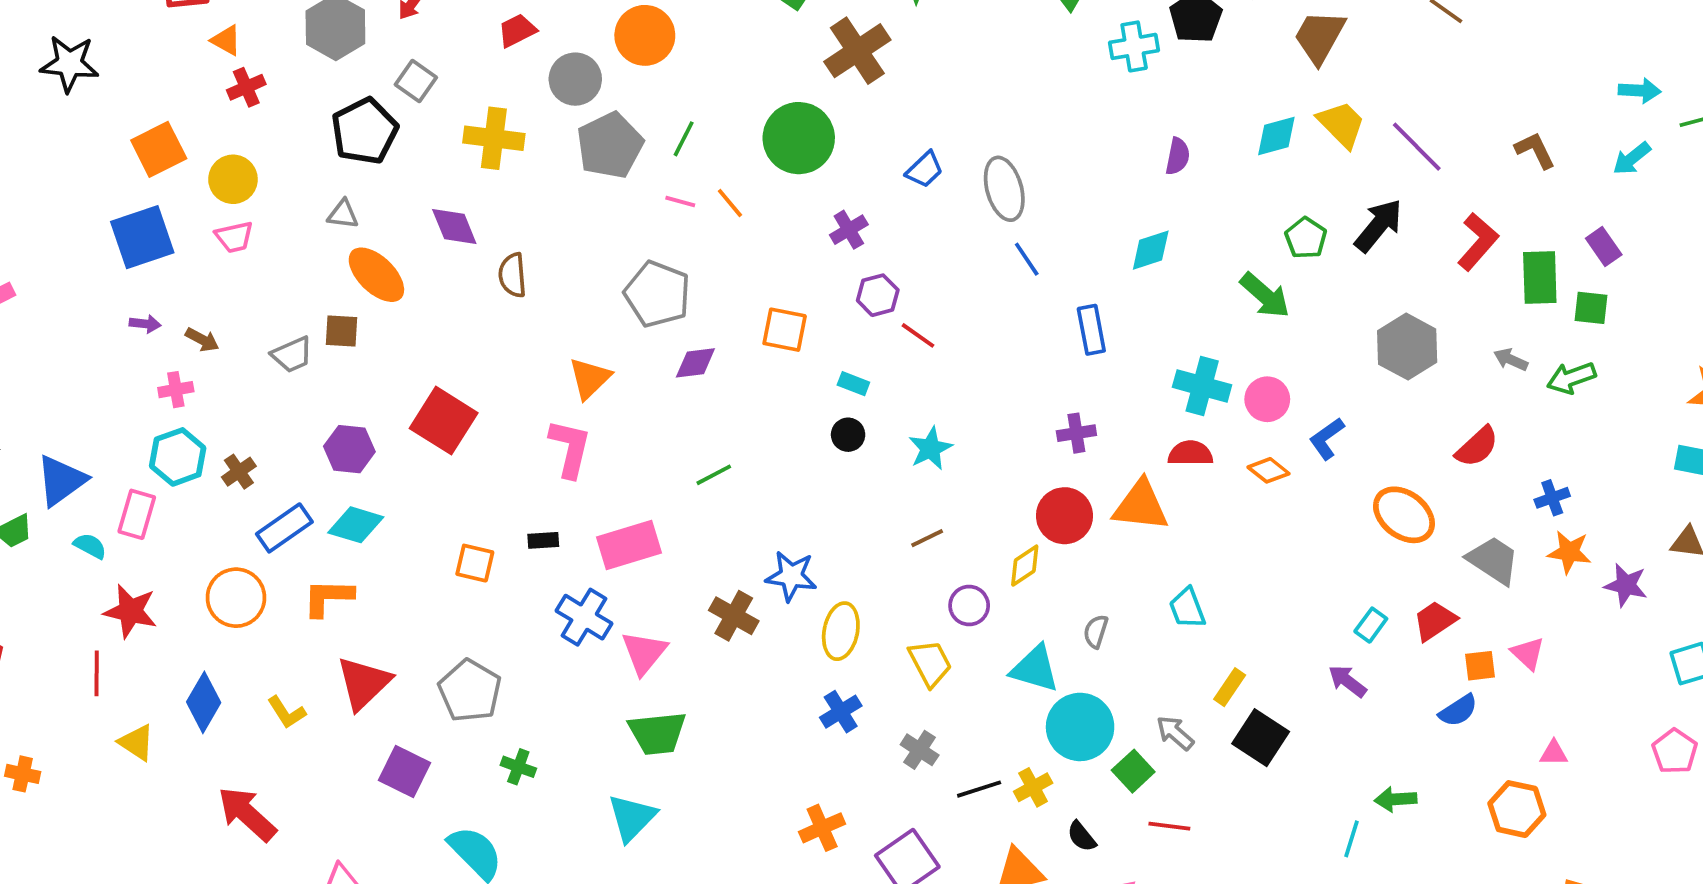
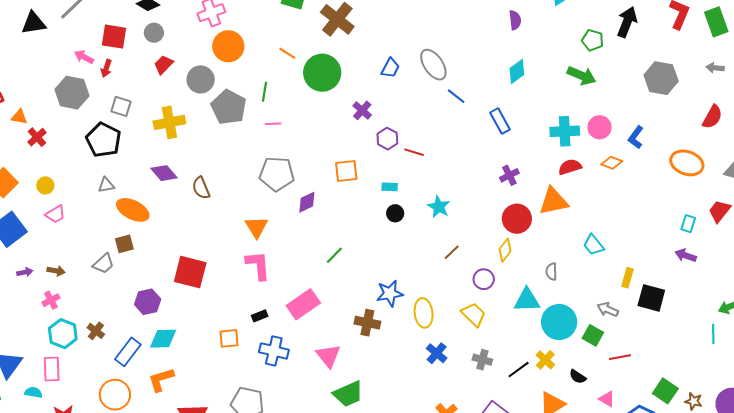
yellow circle: (233, 179) -> (45, 185), size x0.7
orange line: (730, 203) -> (287, 53), moved
blue cross: (584, 617) -> (274, 351), moved

